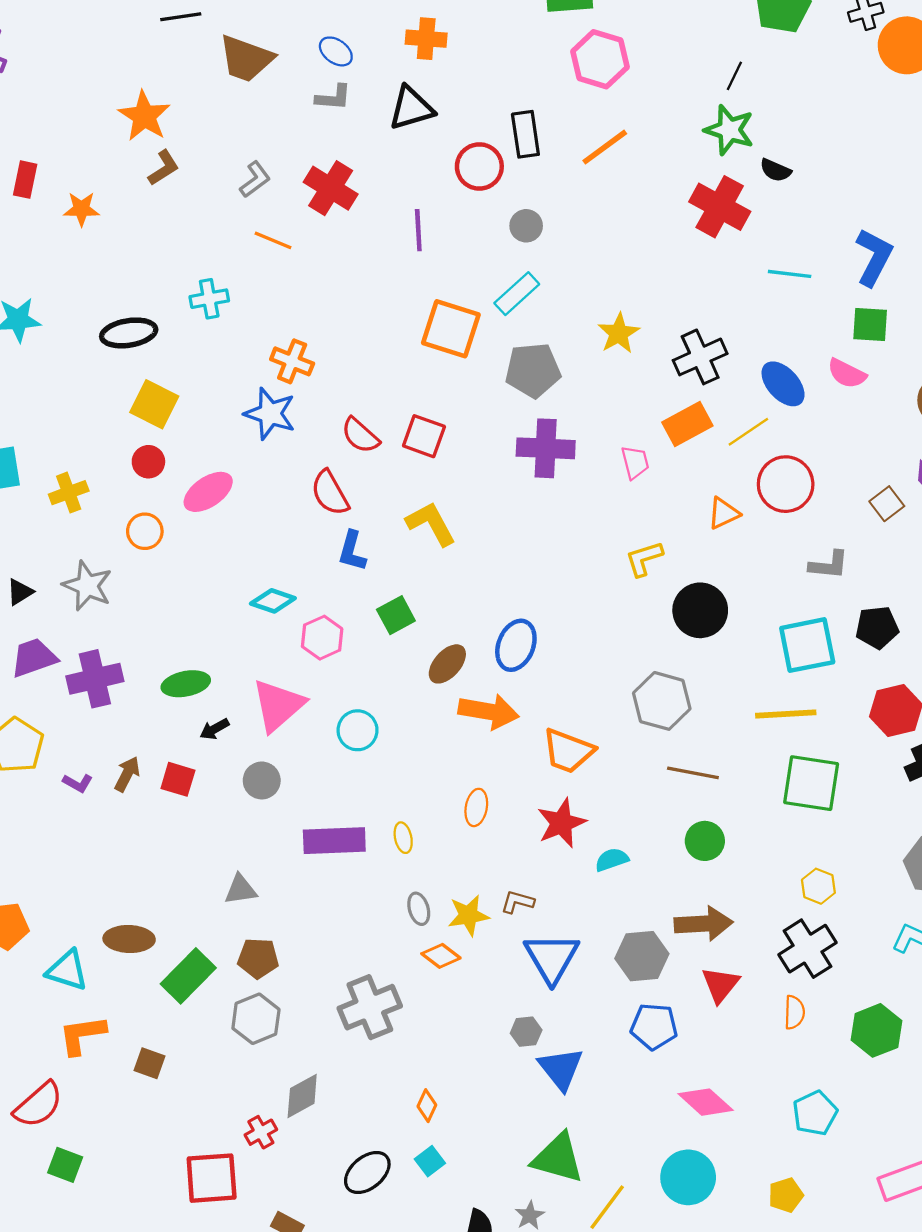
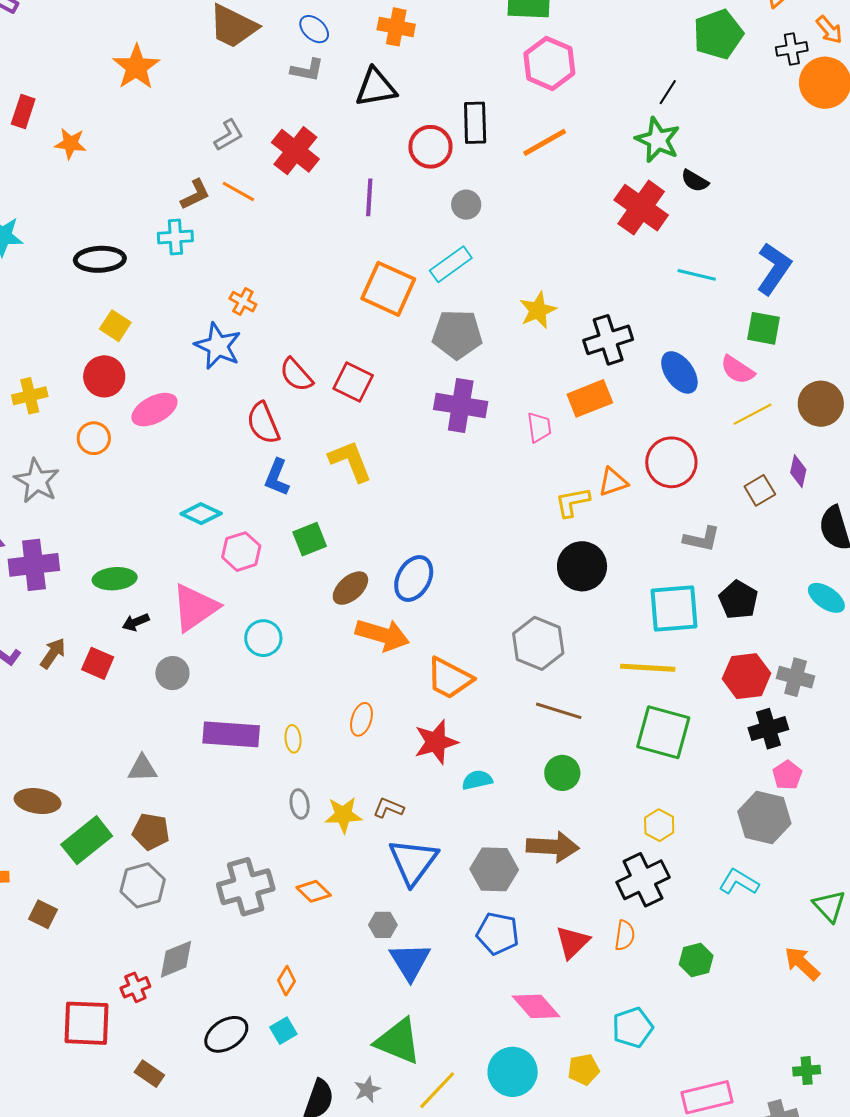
brown L-shape: (164, 168) -> (195, 194), moved
orange cross: (292, 361) -> (243, 302), size x0.7
yellow square: (154, 404) -> (115, 326), size x0.7
yellow line: (748, 432) -> (753, 414), moved
red circle: (148, 462) -> (104, 376), size x1.4
yellow L-shape: (644, 559) -> (572, 502), moved
black pentagon: (877, 627) -> (738, 600), turned 30
orange diamond: (441, 956) -> (314, 891), moved
red triangle: (720, 985) -> (572, 942), moved
green hexagon: (876, 1030) -> (696, 960), size x0.7
yellow pentagon: (786, 1195) -> (584, 1069), moved

